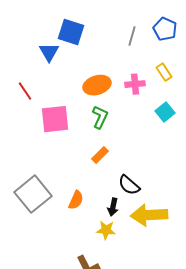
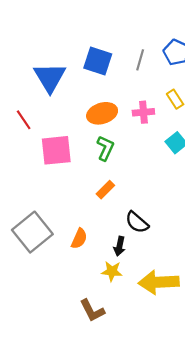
blue square: (71, 32) -> (98, 61), moved
blue triangle: (49, 52) -> (50, 77), size x1.5
yellow arrow: (149, 215) -> (159, 282), moved

